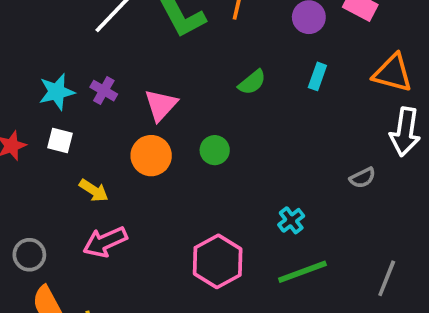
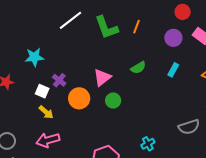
purple cross: (104, 91) -> (59, 80), moved
pink triangle: (161, 105) -> (102, 77), moved
white square: (60, 141) -> (42, 91), moved
gray semicircle: (363, 178) -> (189, 127), size x1.5

